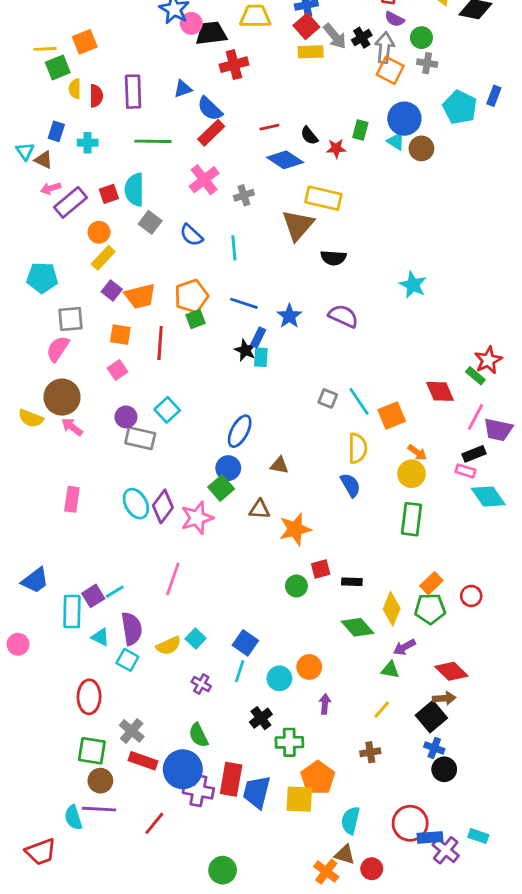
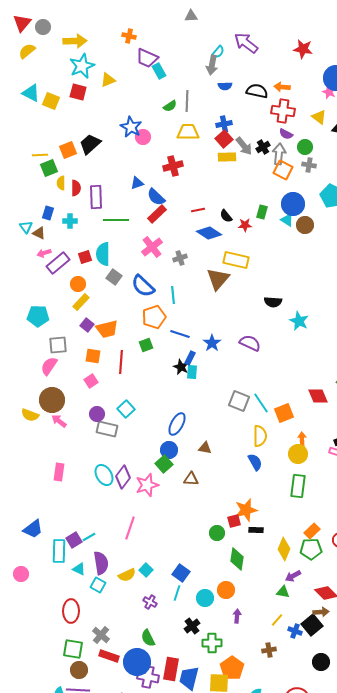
black trapezoid: (211, 33) -> (90, 144), moved, turned -35
purple rectangle: (133, 92) -> (96, 197), moved
blue semicircle: (191, 235) -> (143, 286), size x1.4
black semicircle: (333, 258) -> (273, 302), moved
orange pentagon: (191, 296) -> (154, 317), moved
gray square: (328, 398) -> (239, 401), size x1.5
orange arrow: (417, 452) -> (302, 439), turned -128
orange star: (295, 529) -> (246, 510), moved
green diamond: (358, 627) -> (237, 559), moved, turned 50
blue cross: (434, 748) -> (295, 631), moved

